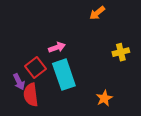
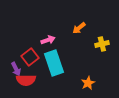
orange arrow: (97, 13) -> (79, 28), moved
red semicircle: (31, 95) -> (26, 80), turned -84

